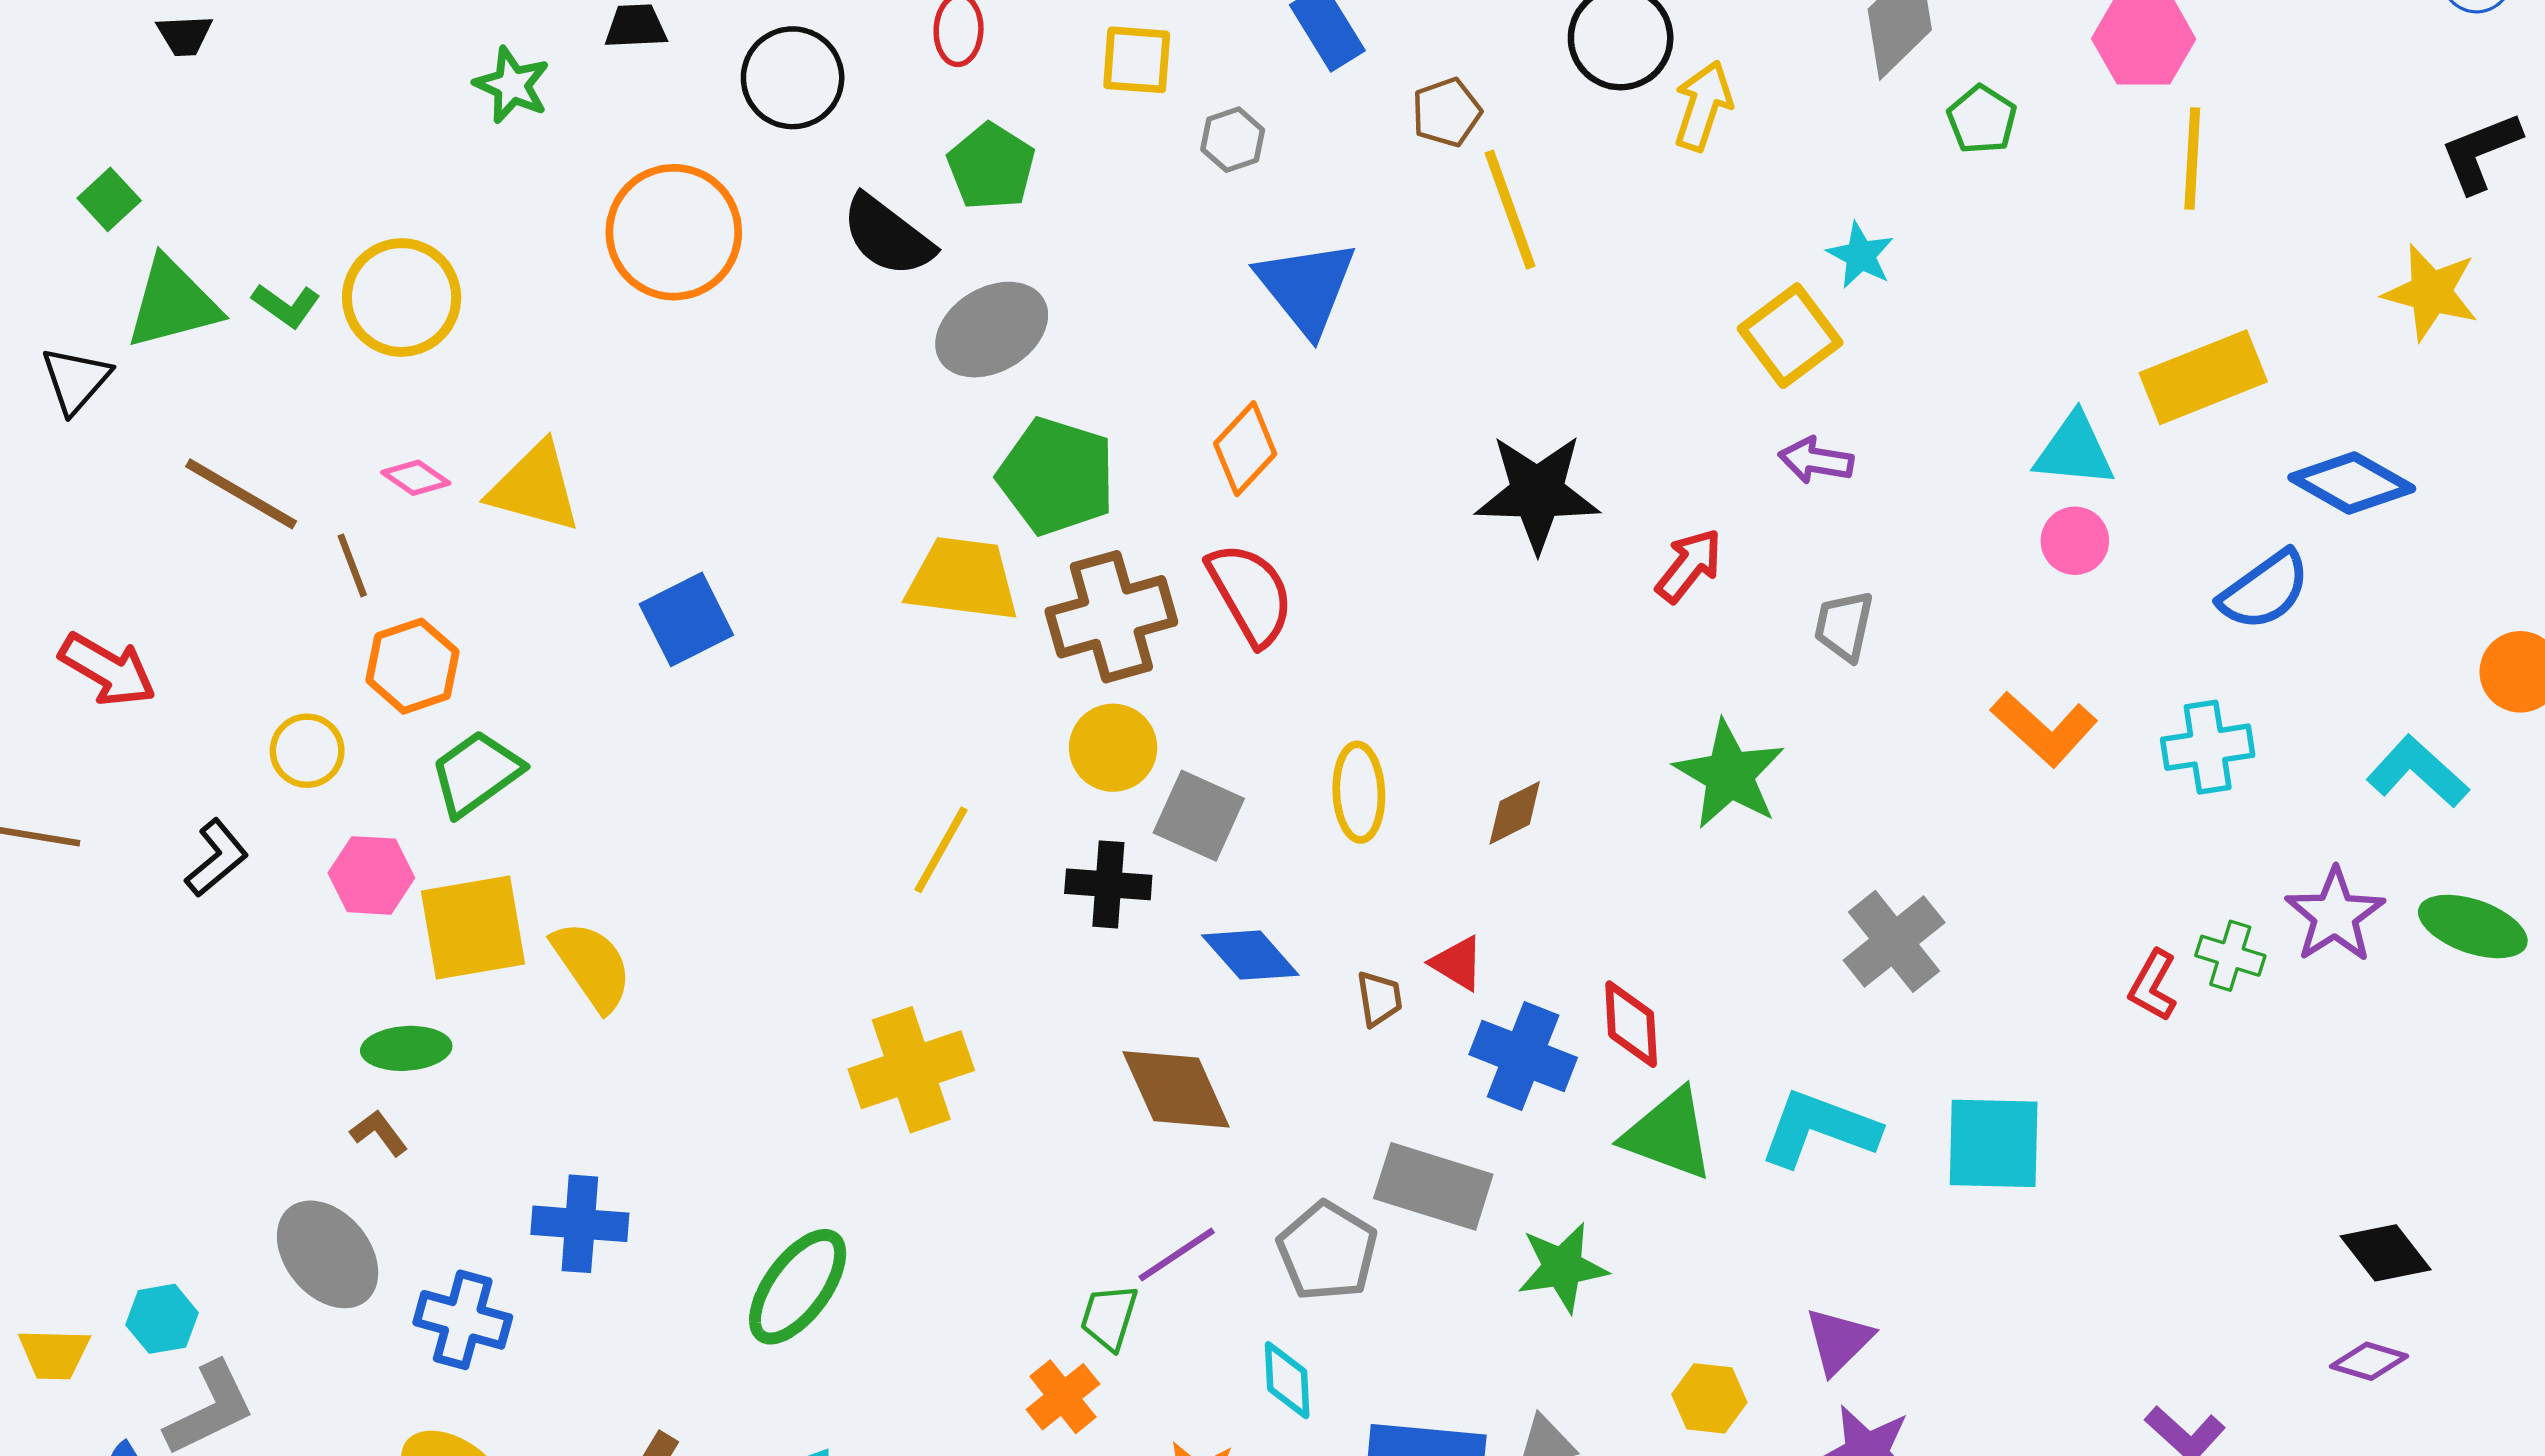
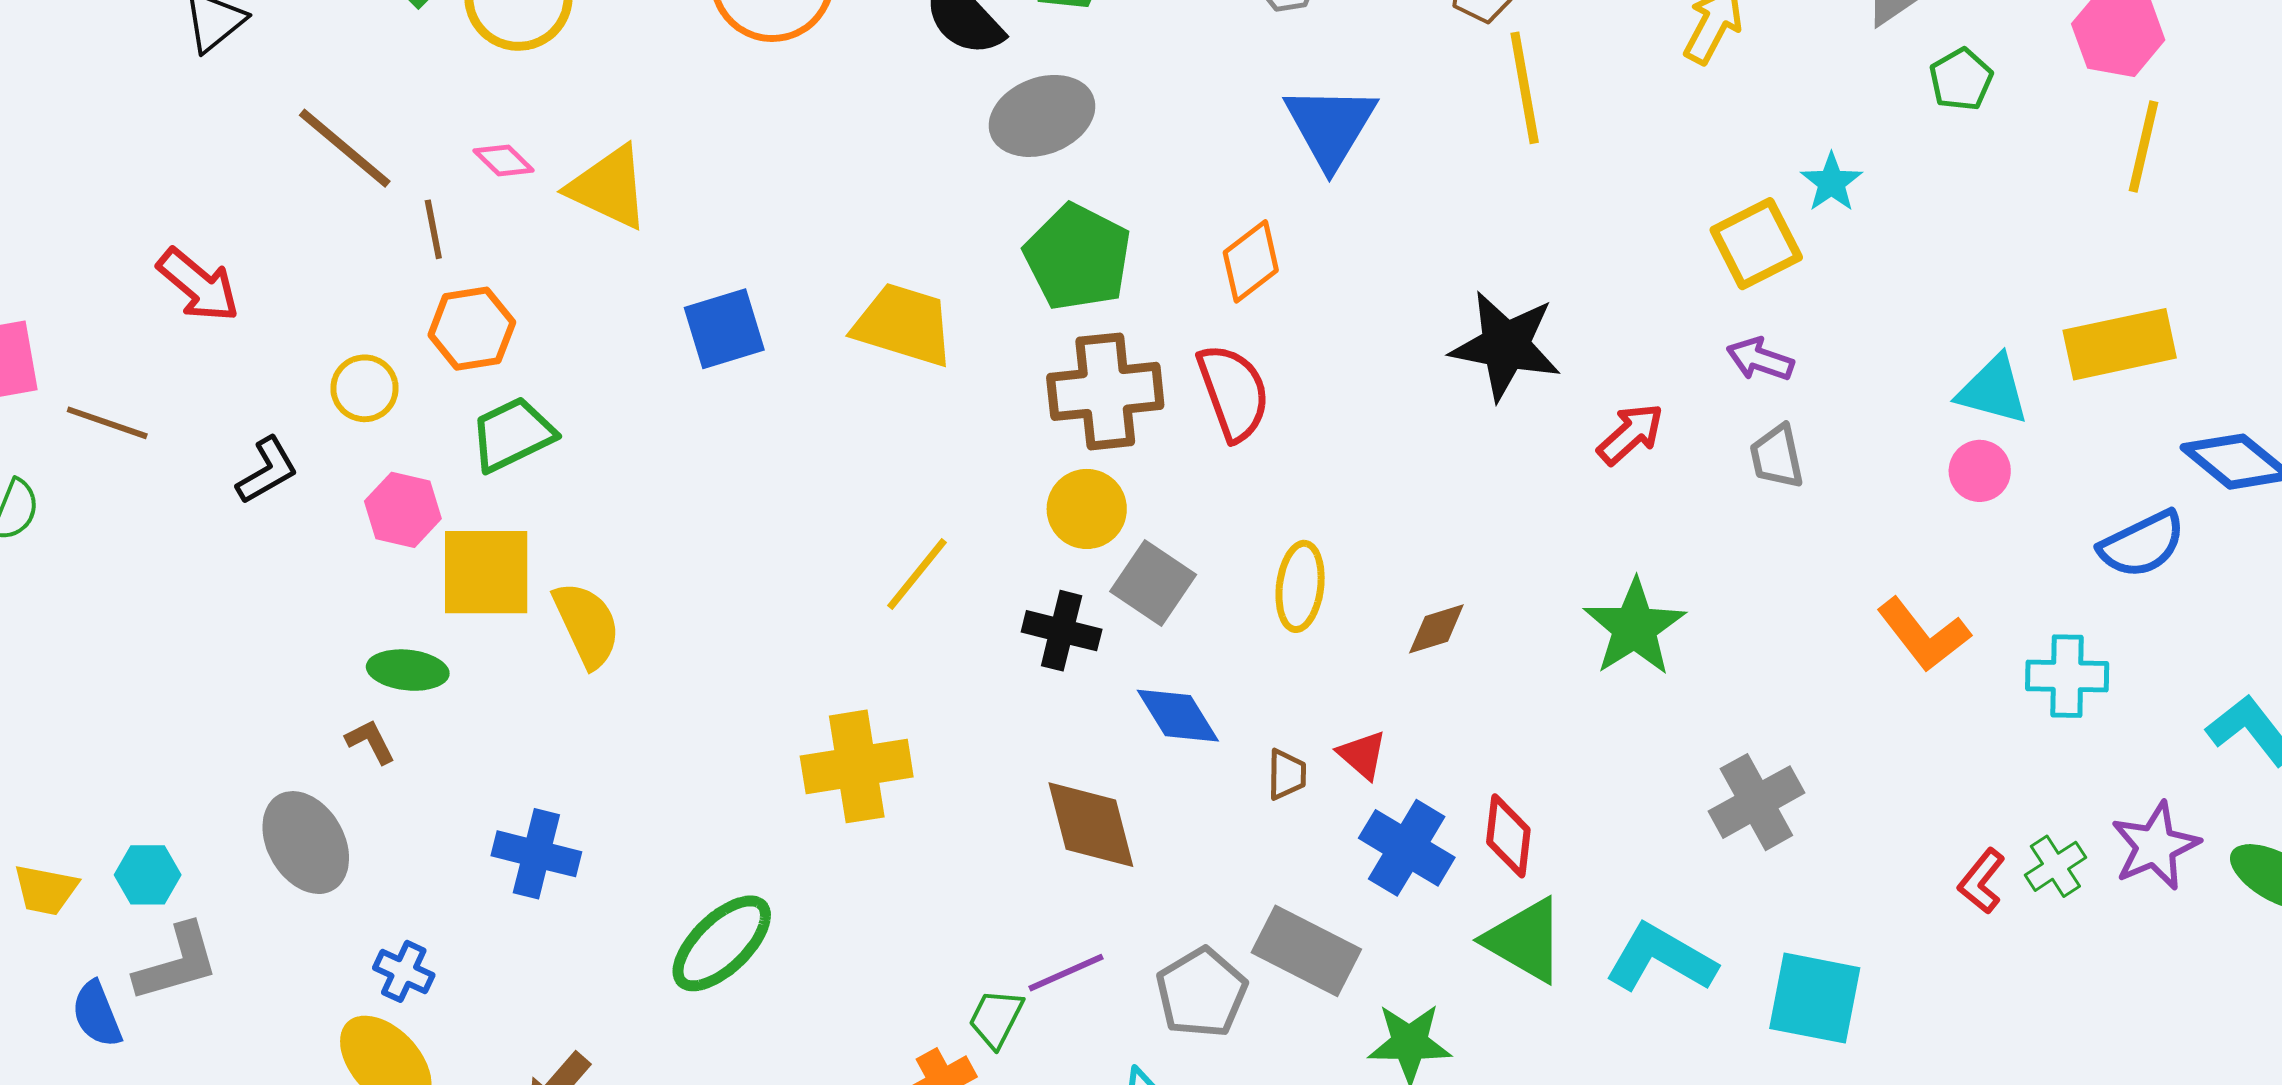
yellow trapezoid: (963, 579) -> (904, 325), moved
gray trapezoid: (1844, 626) -> (1777, 457), moved, turned -34
green cross: (2230, 956) -> (2055, 866), turned 30
blue cross: (463, 1320) -> (404, 971), moved, size x0.7

